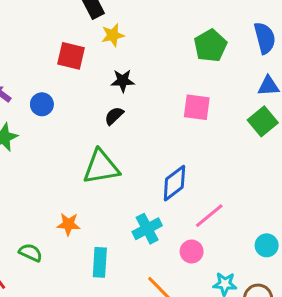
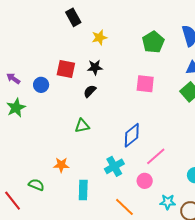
yellow star: (113, 35) -> (99, 38), moved
red square: (71, 56) -> (66, 69), moved
green triangle: (101, 167) -> (82, 126), size x0.6

